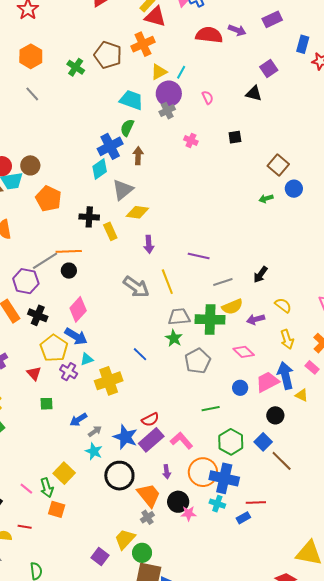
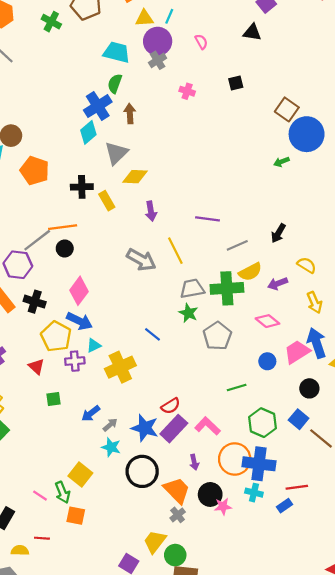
yellow triangle: (159, 72) -> (144, 18), turned 30
blue circle: (294, 189) -> (307, 134), size x1.8
green arrow: (266, 199) -> (281, 162), moved
purple cross: (69, 372) -> (75, 361), turned -30

